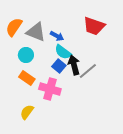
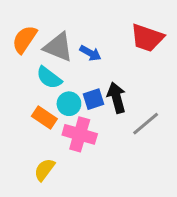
cyan semicircle: (63, 52) -> (49, 78), moved
cyan circle: (26, 55) -> (69, 104), moved
blue square: (59, 66) -> (93, 99), turned 32
gray line: (88, 71) -> (146, 124), moved

